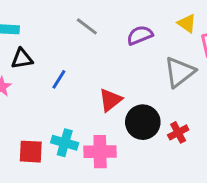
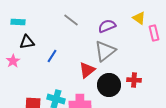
gray triangle: (180, 72) -> (105, 51), moved
red cross: (178, 132) -> (134, 80), moved, turned 32

